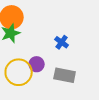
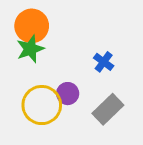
gray rectangle: (65, 75) -> (108, 109), turned -55

